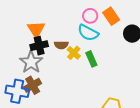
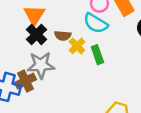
black cross: (39, 46) -> (37, 35), turned -36
gray star: (31, 62) -> (41, 65), moved, turned 30

